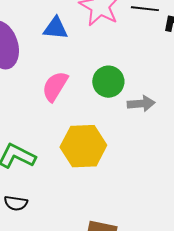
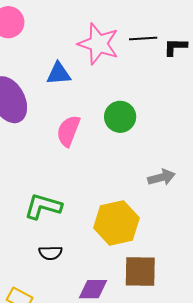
gray arrow: (141, 104) -> (161, 177), moved
yellow hexagon: (83, 146) -> (116, 223), moved

